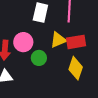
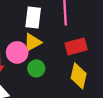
yellow triangle: (58, 40) -> (32, 42), moved

